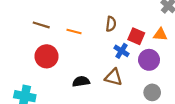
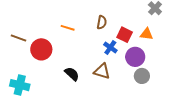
brown line: (41, 25) -> (18, 38), moved
black semicircle: (81, 81) -> (72, 74), turned 49
gray circle: (152, 92) -> (142, 76), moved

